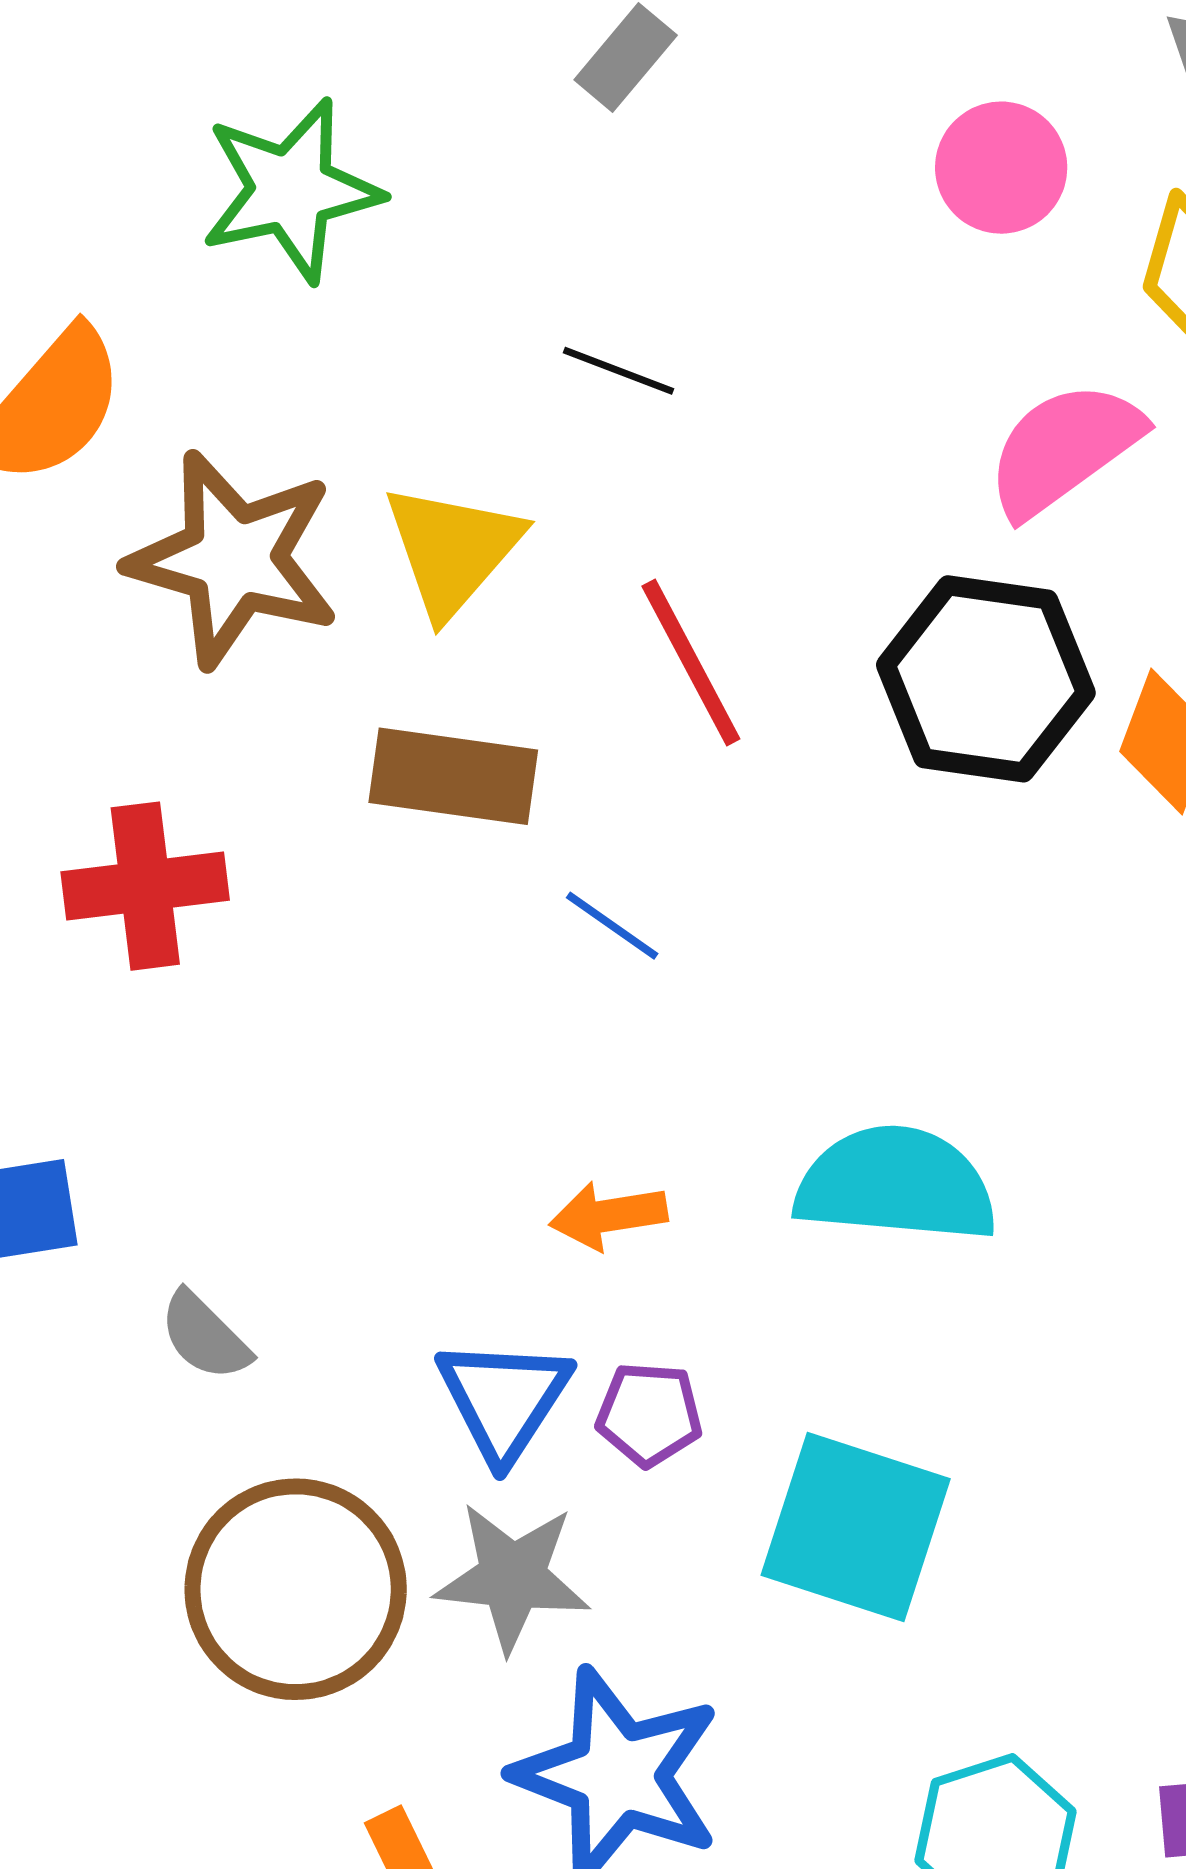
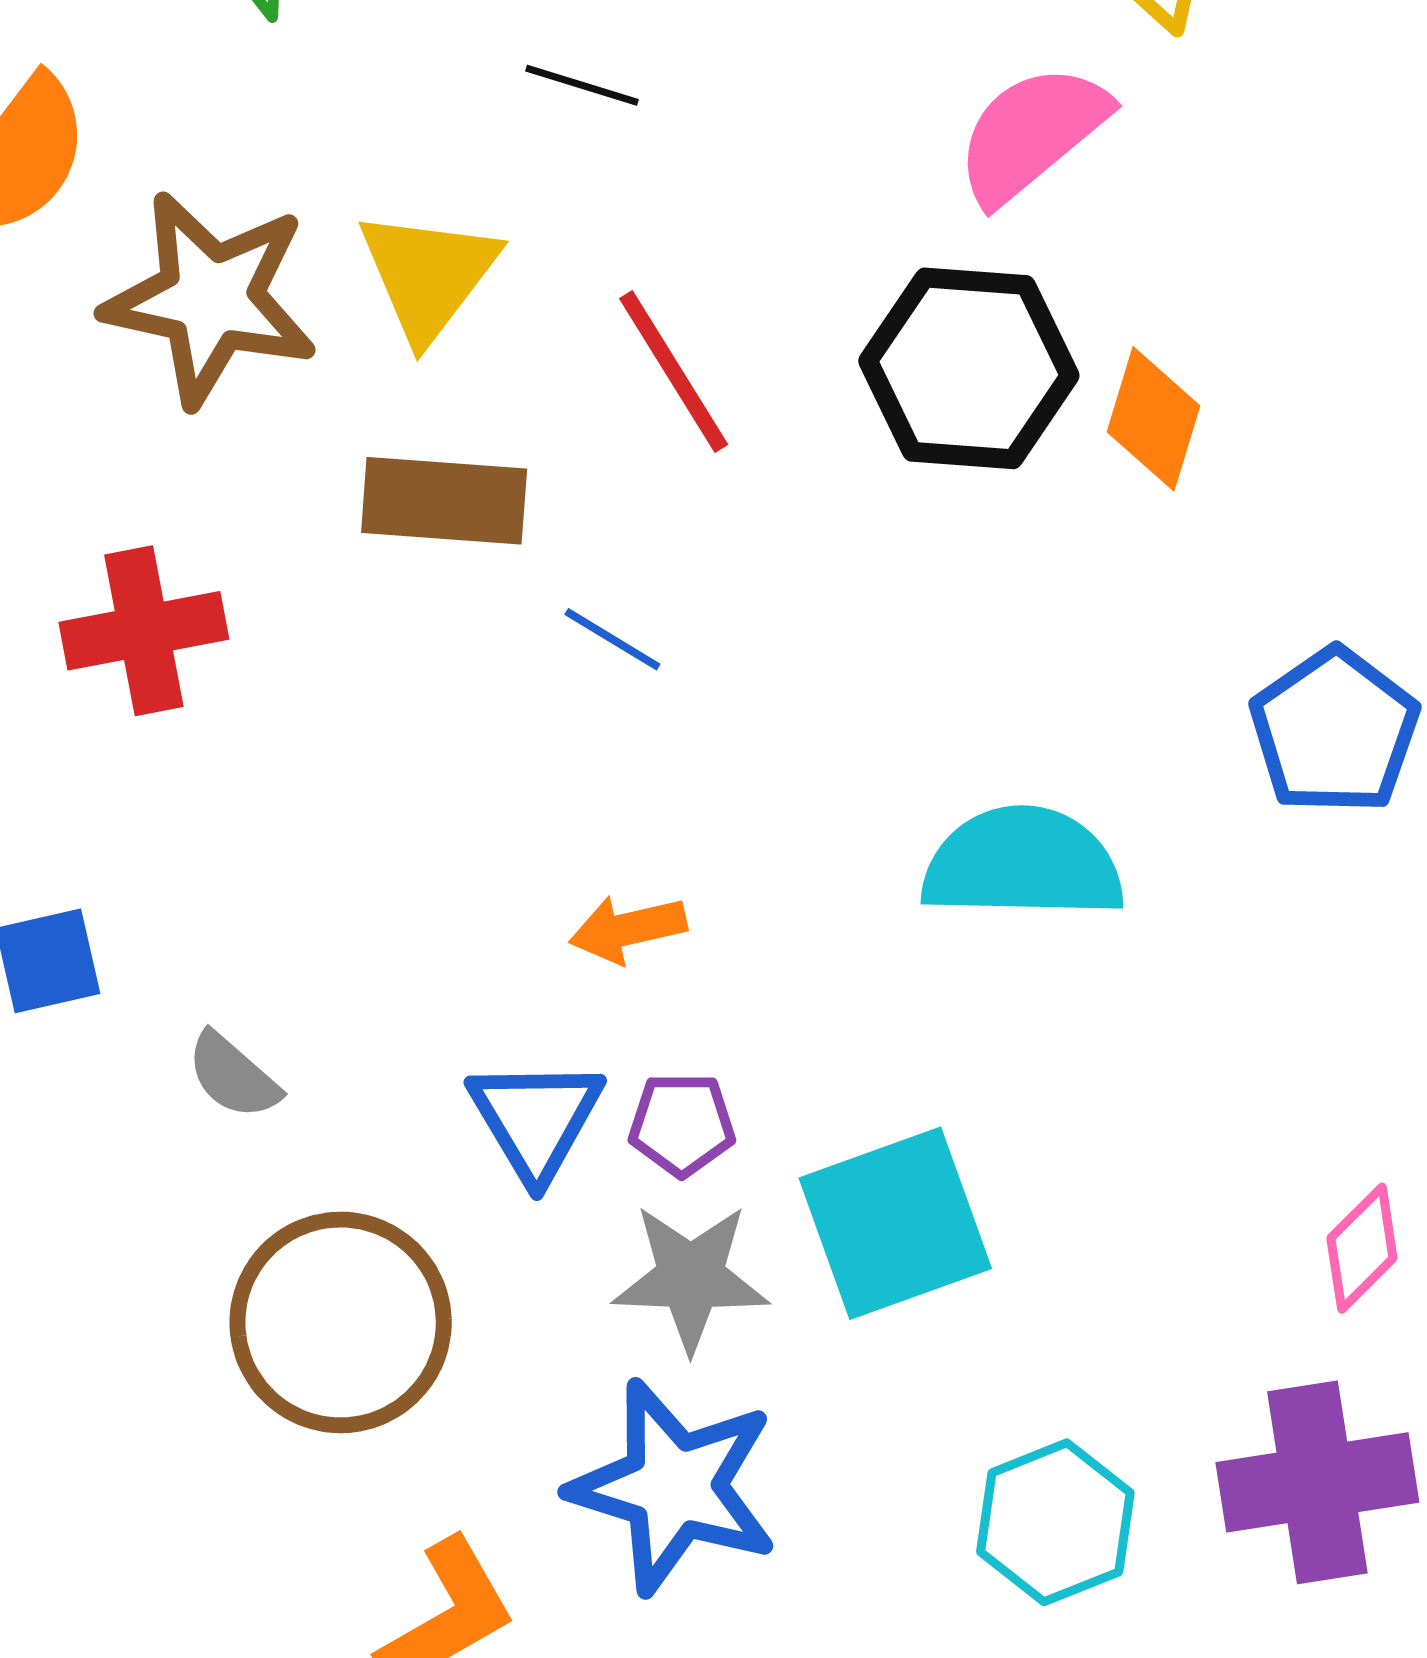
cyan semicircle: (896, 1184) -> (1023, 864), moved
cyan square: (856, 1527) -> (895, 1223), turned -34
gray star: (512, 1577) -> (691, 1278), moved

